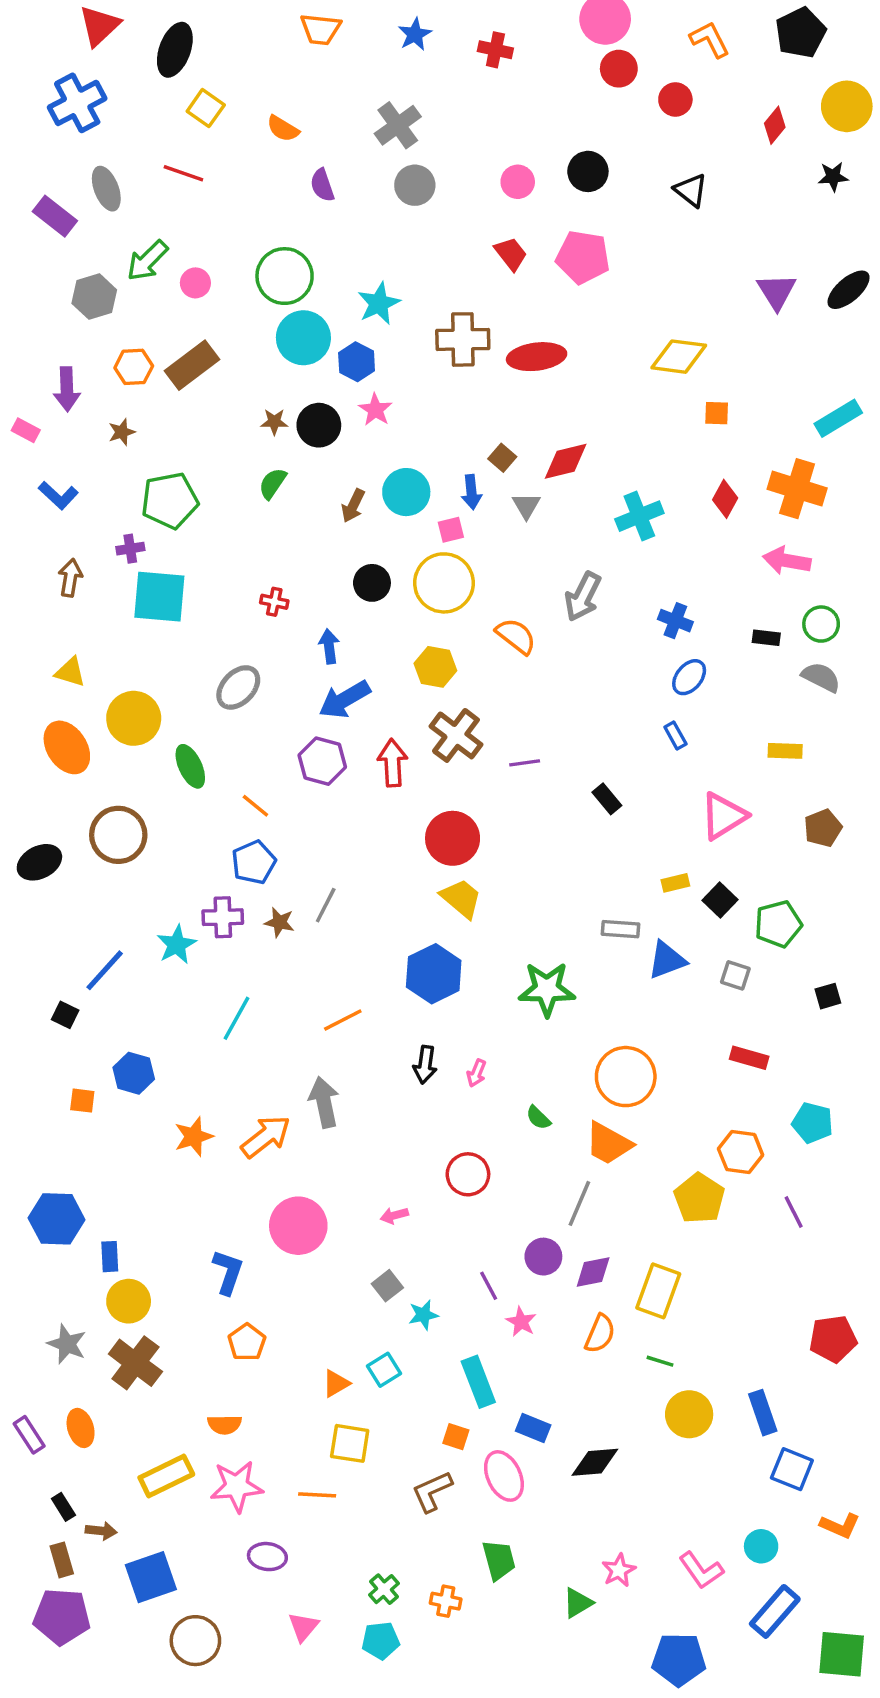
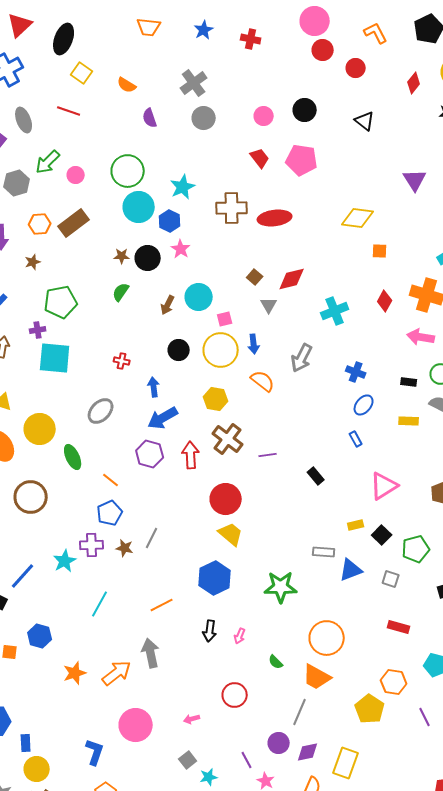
blue arrow: (471, 492) -> (254, 344), moved
yellow rectangle: (785, 751) -> (409, 421), moved

